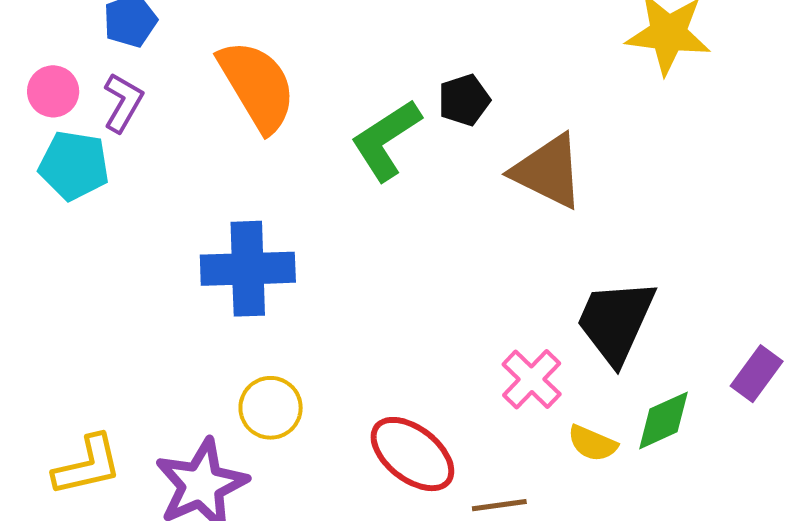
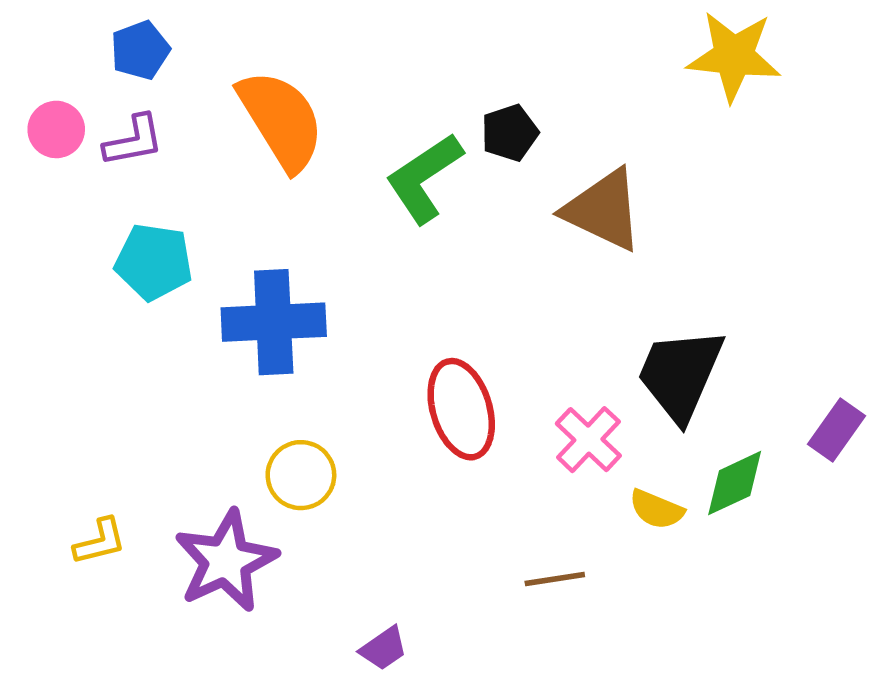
purple L-shape: (123, 103) -> (134, 141), turned 50
cyan pentagon: (74, 165) -> (154, 262), moved
red ellipse: (412, 454) -> (461, 409), moved, turned 36
yellow L-shape: (87, 465) -> (100, 542), size x0.7

